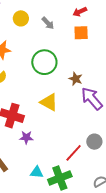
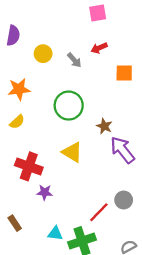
red arrow: (80, 12) -> (99, 48), moved
orange square: (81, 33) -> (124, 73), moved

